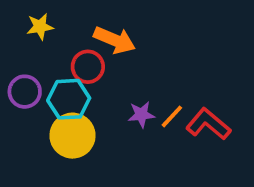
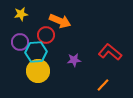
purple circle: (25, 92) -> (20, 42), moved
orange line: (172, 116) -> (103, 85), moved
red L-shape: (208, 124) -> (110, 52), moved

